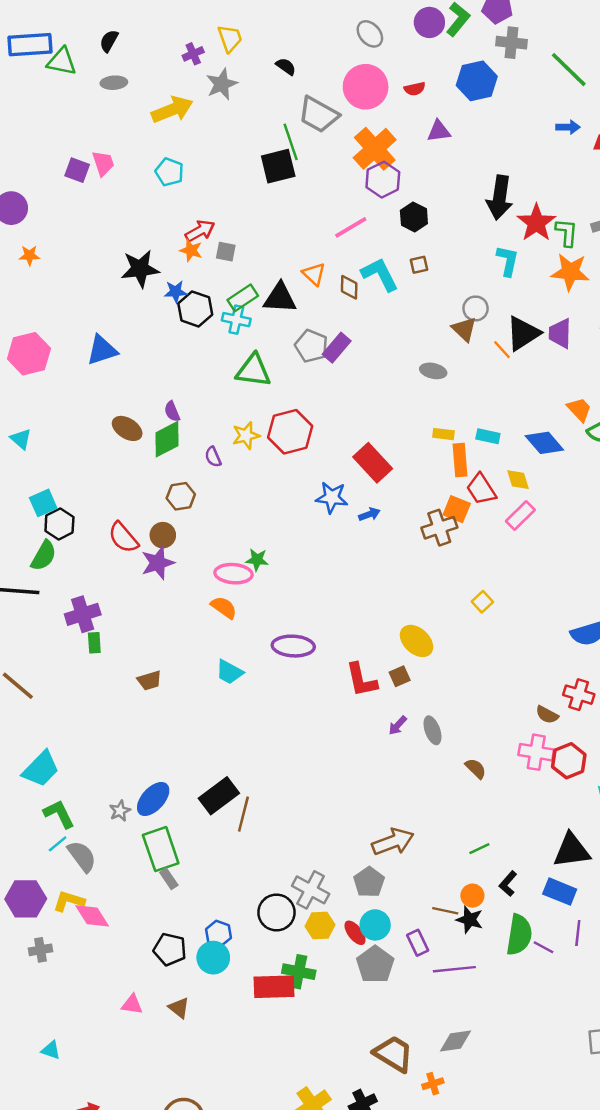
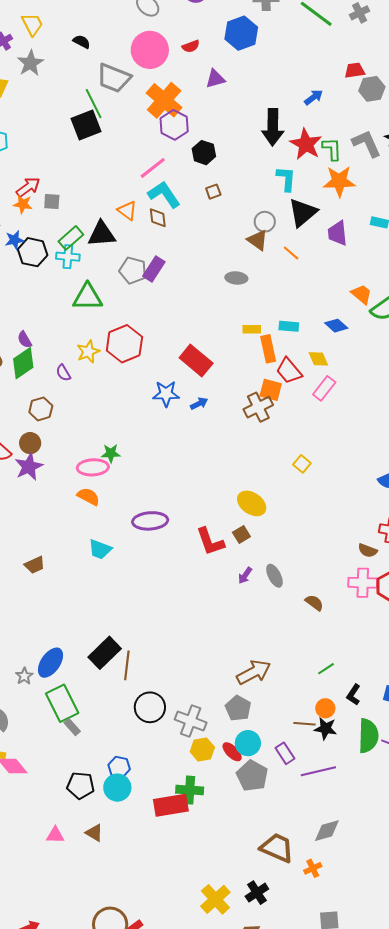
blue arrow: (568, 127) -> (313, 97), moved, turned -30
cyan L-shape: (380, 274) -> (164, 194), moved
black triangle: (523, 333) -> (303, 213), moved
blue diamond: (544, 443) -> (336, 326), size x0.7
black circle: (276, 912) -> (150, 707), moved

